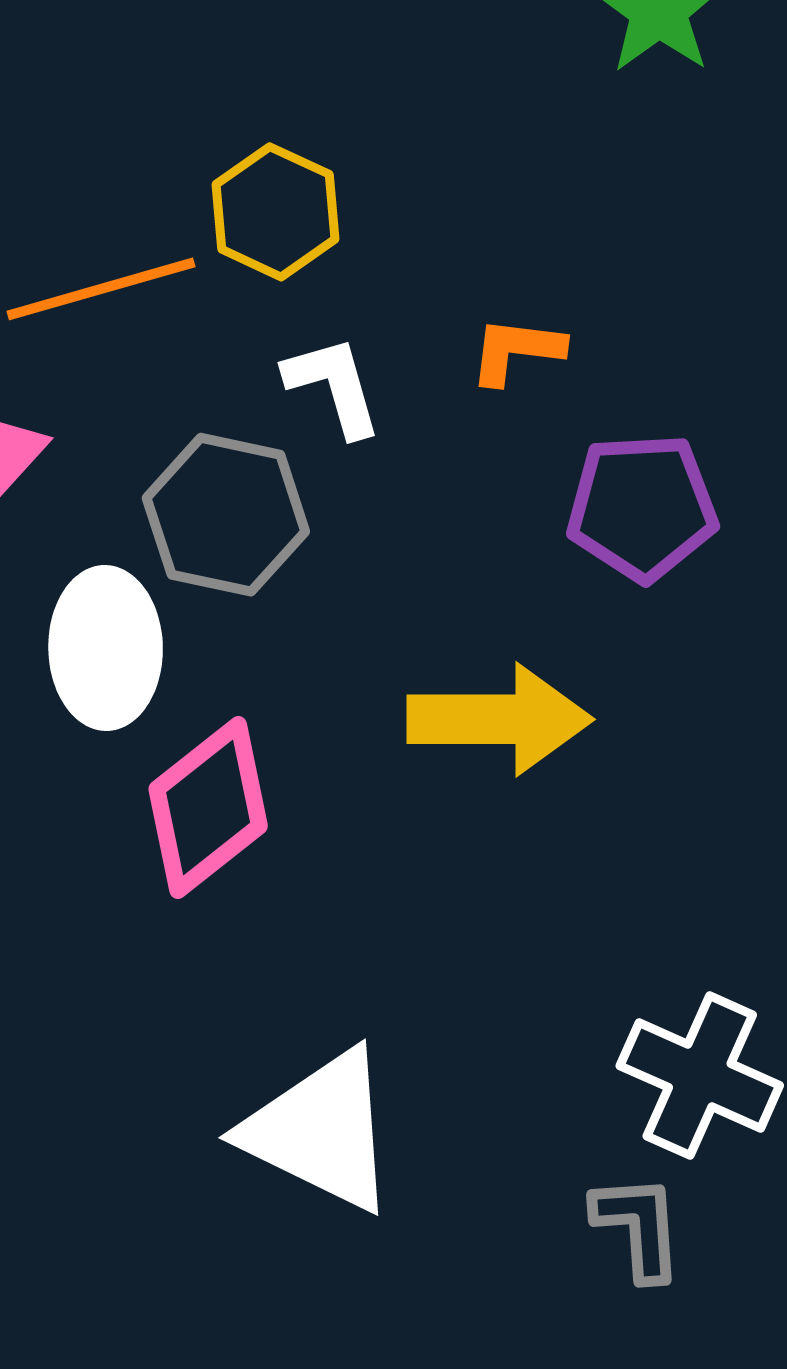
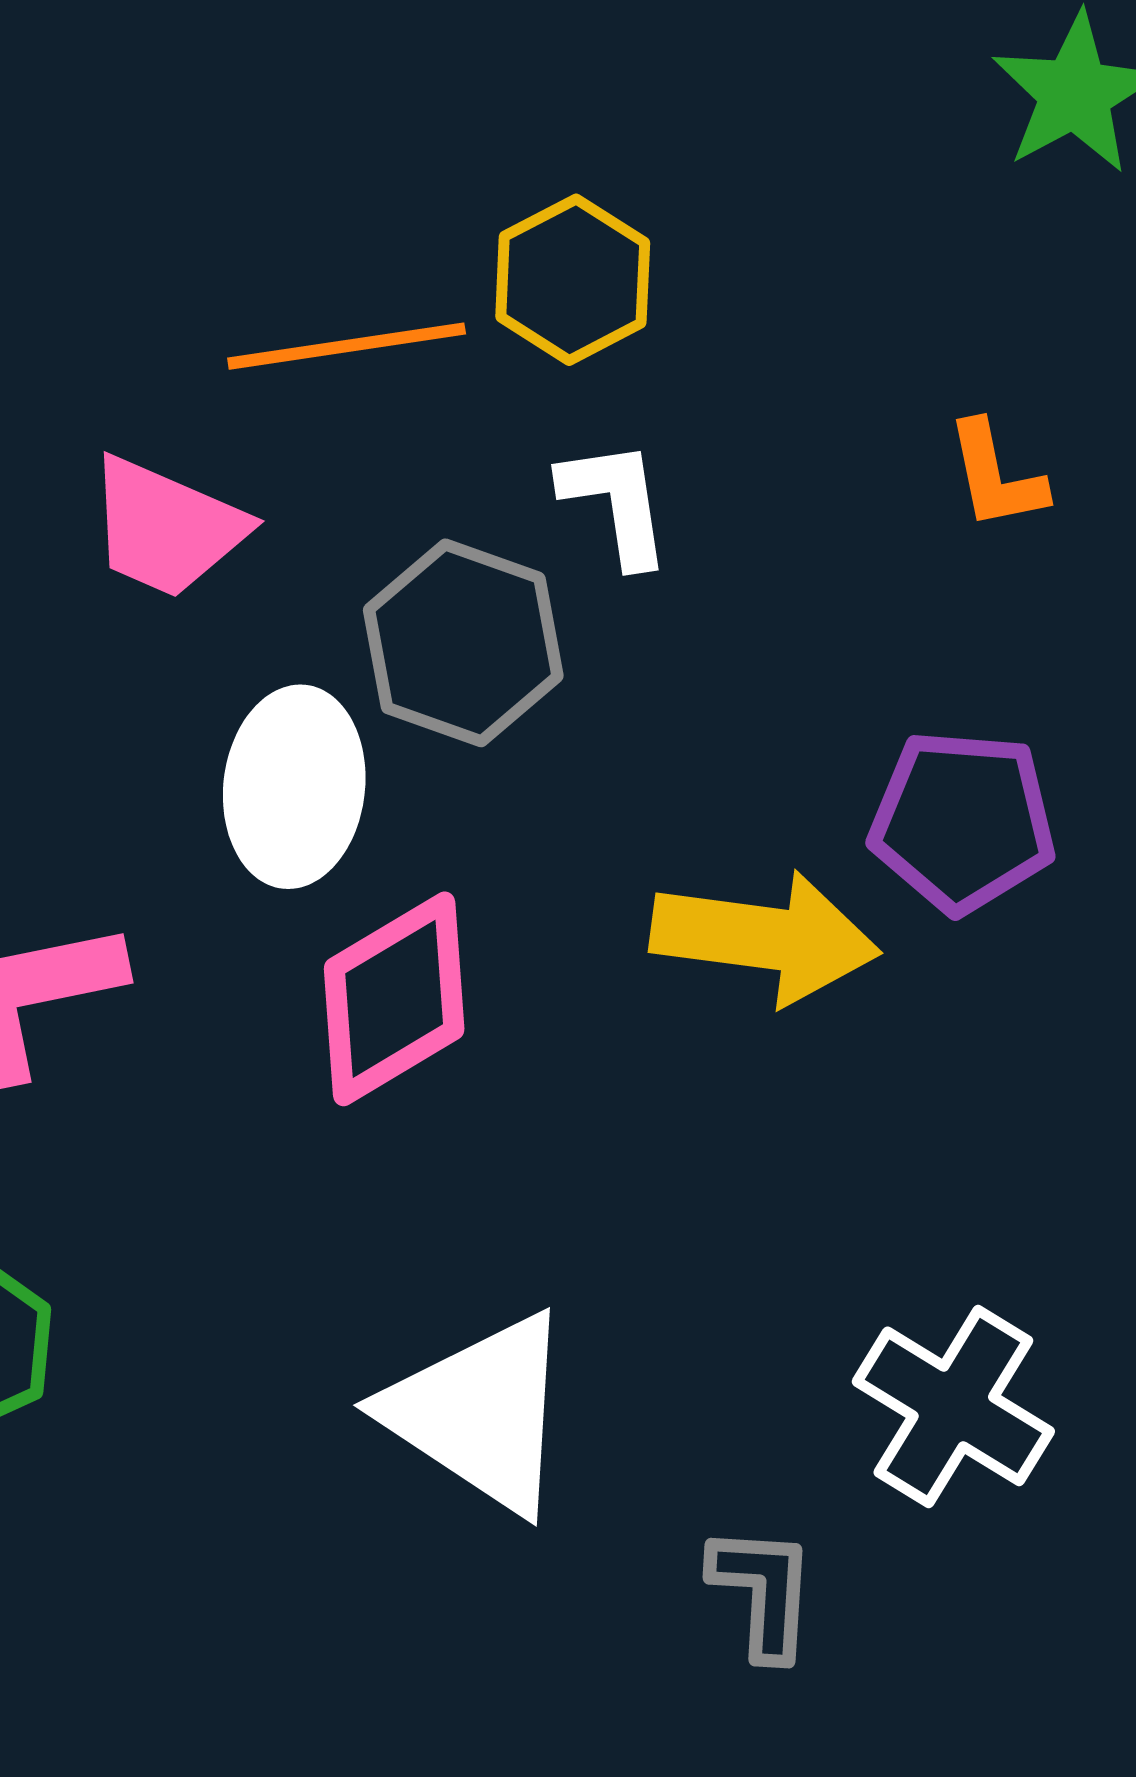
orange L-shape: (516, 350) -> (996, 476), moved, turned -116
purple pentagon: (642, 507) -> (963, 821), moved
gray L-shape: (638, 1227) -> (763, 1592), moved

